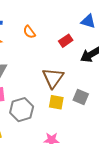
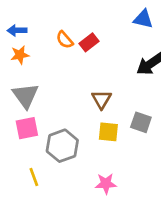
red rectangle: (66, 41) -> (89, 42), moved
brown triangle: (53, 78) -> (101, 99), size x0.7

